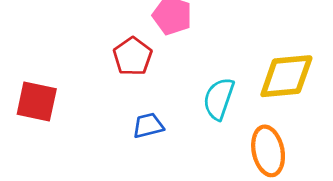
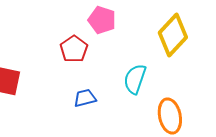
yellow diamond: (286, 76) -> (173, 35), moved, turned -42

